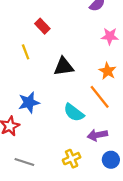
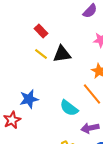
yellow line: (26, 52) -> (41, 54), moved, turned -32
black triangle: (64, 67) -> (62, 54), moved

